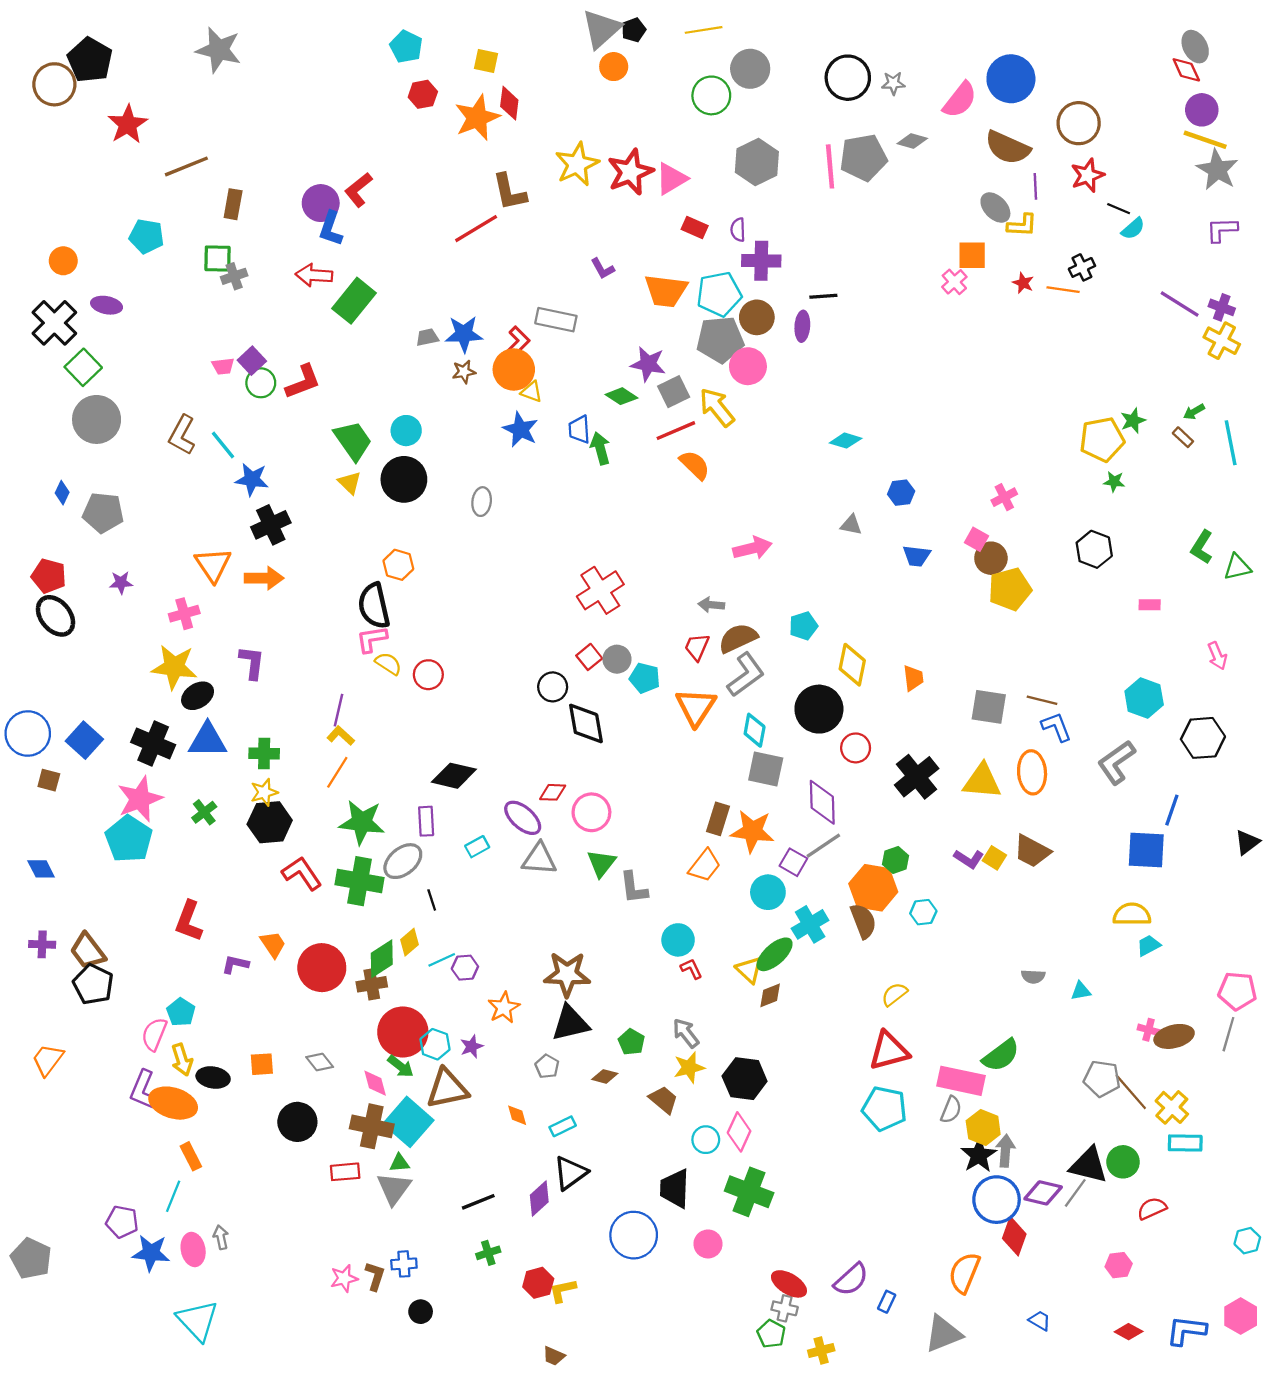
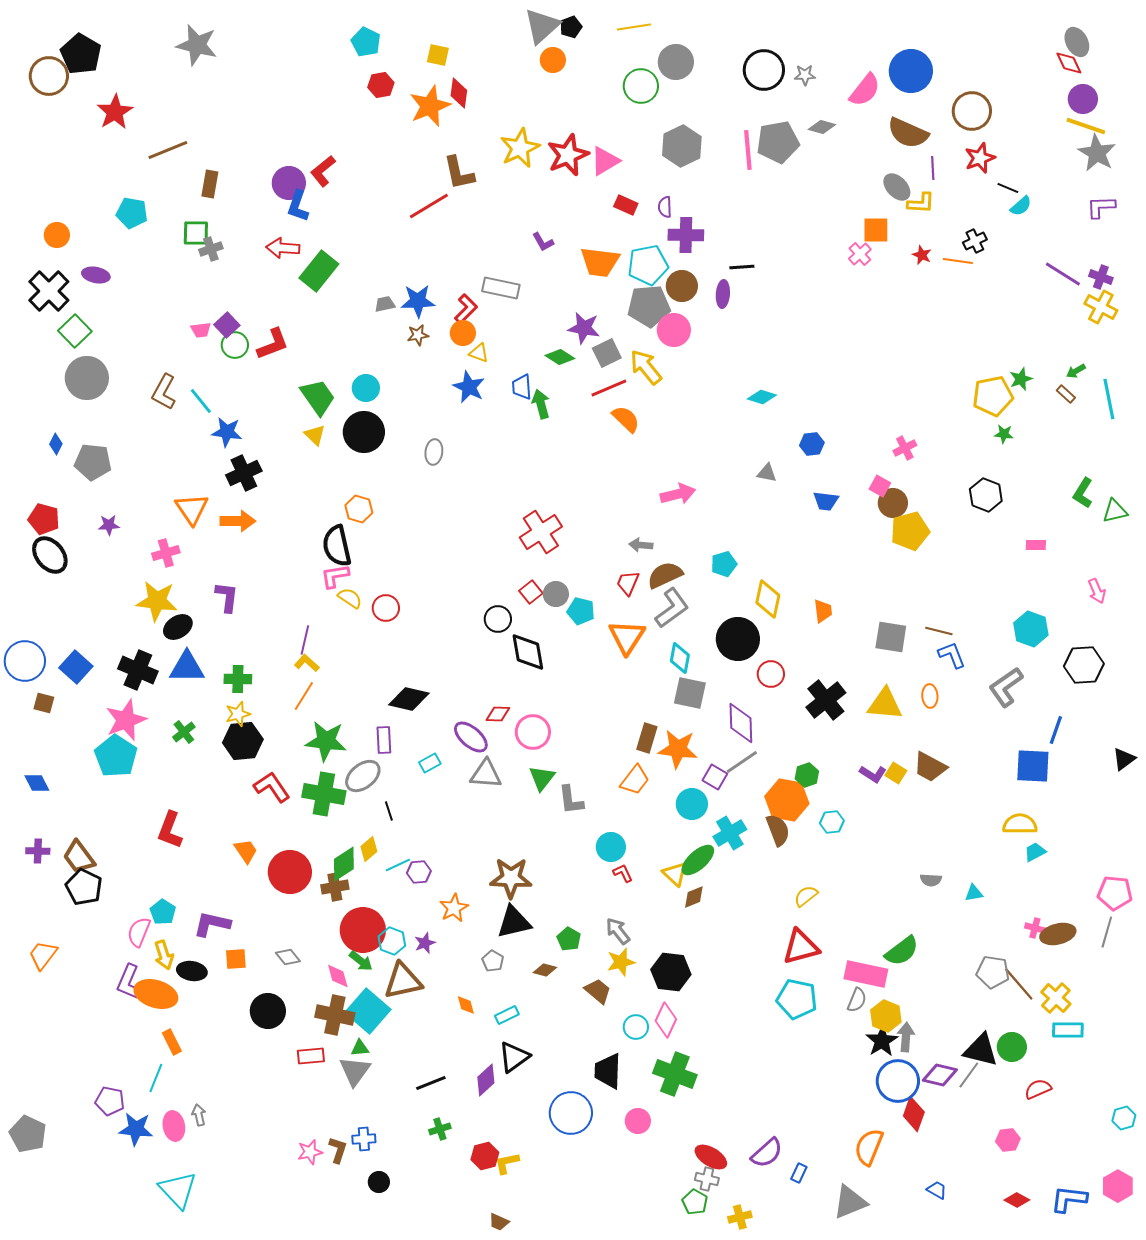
orange circle: (514, 370) -> (463, 333), size x0.7
orange ellipse: (1032, 772) -> (930, 696), size x0.6
purple L-shape: (235, 964) -> (212, 924), moved, size x1.5

